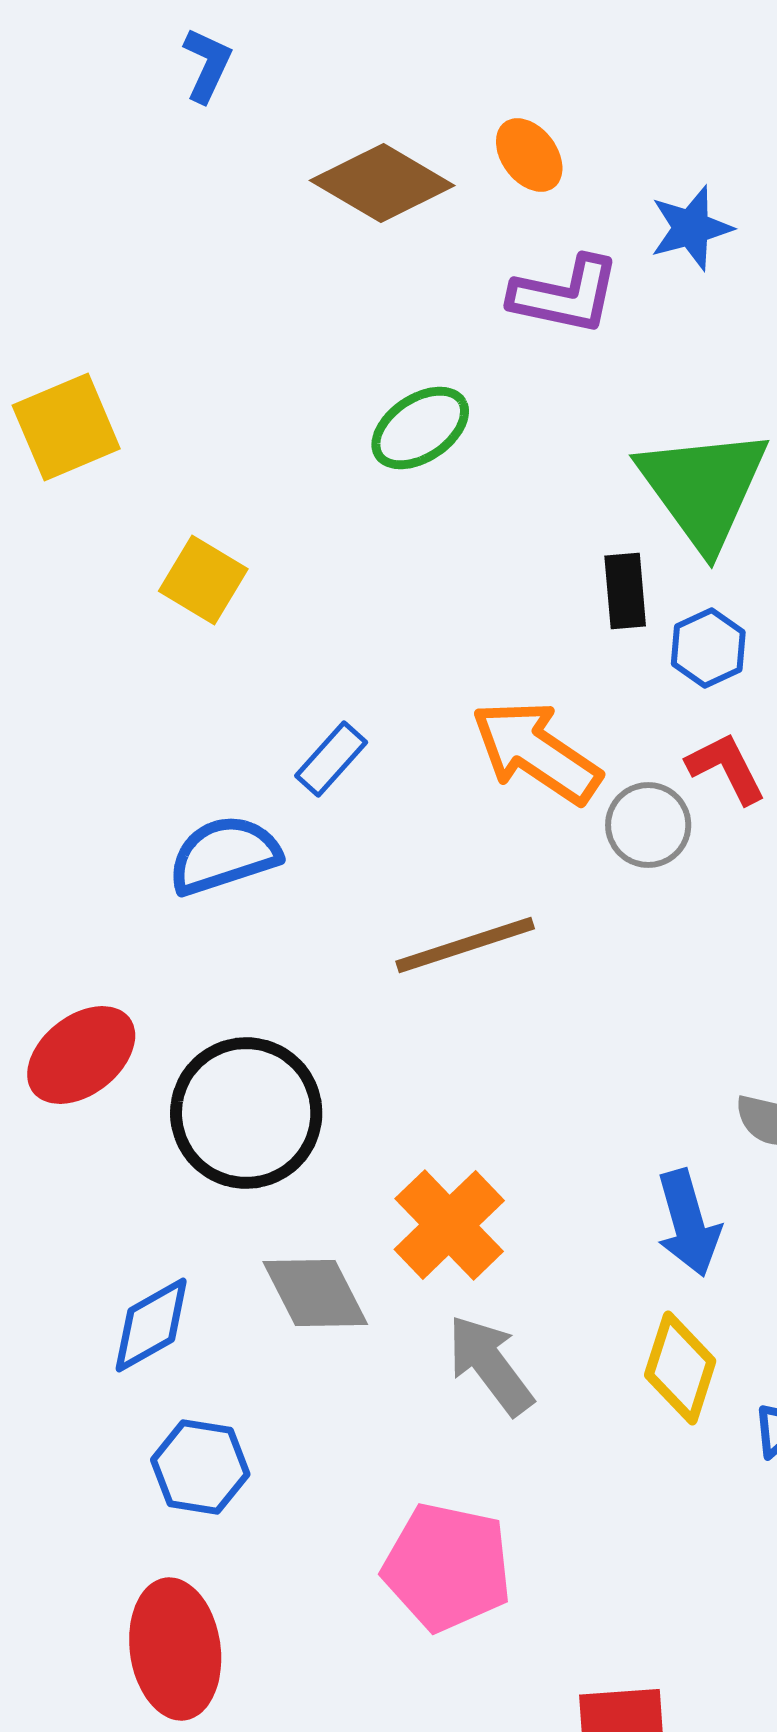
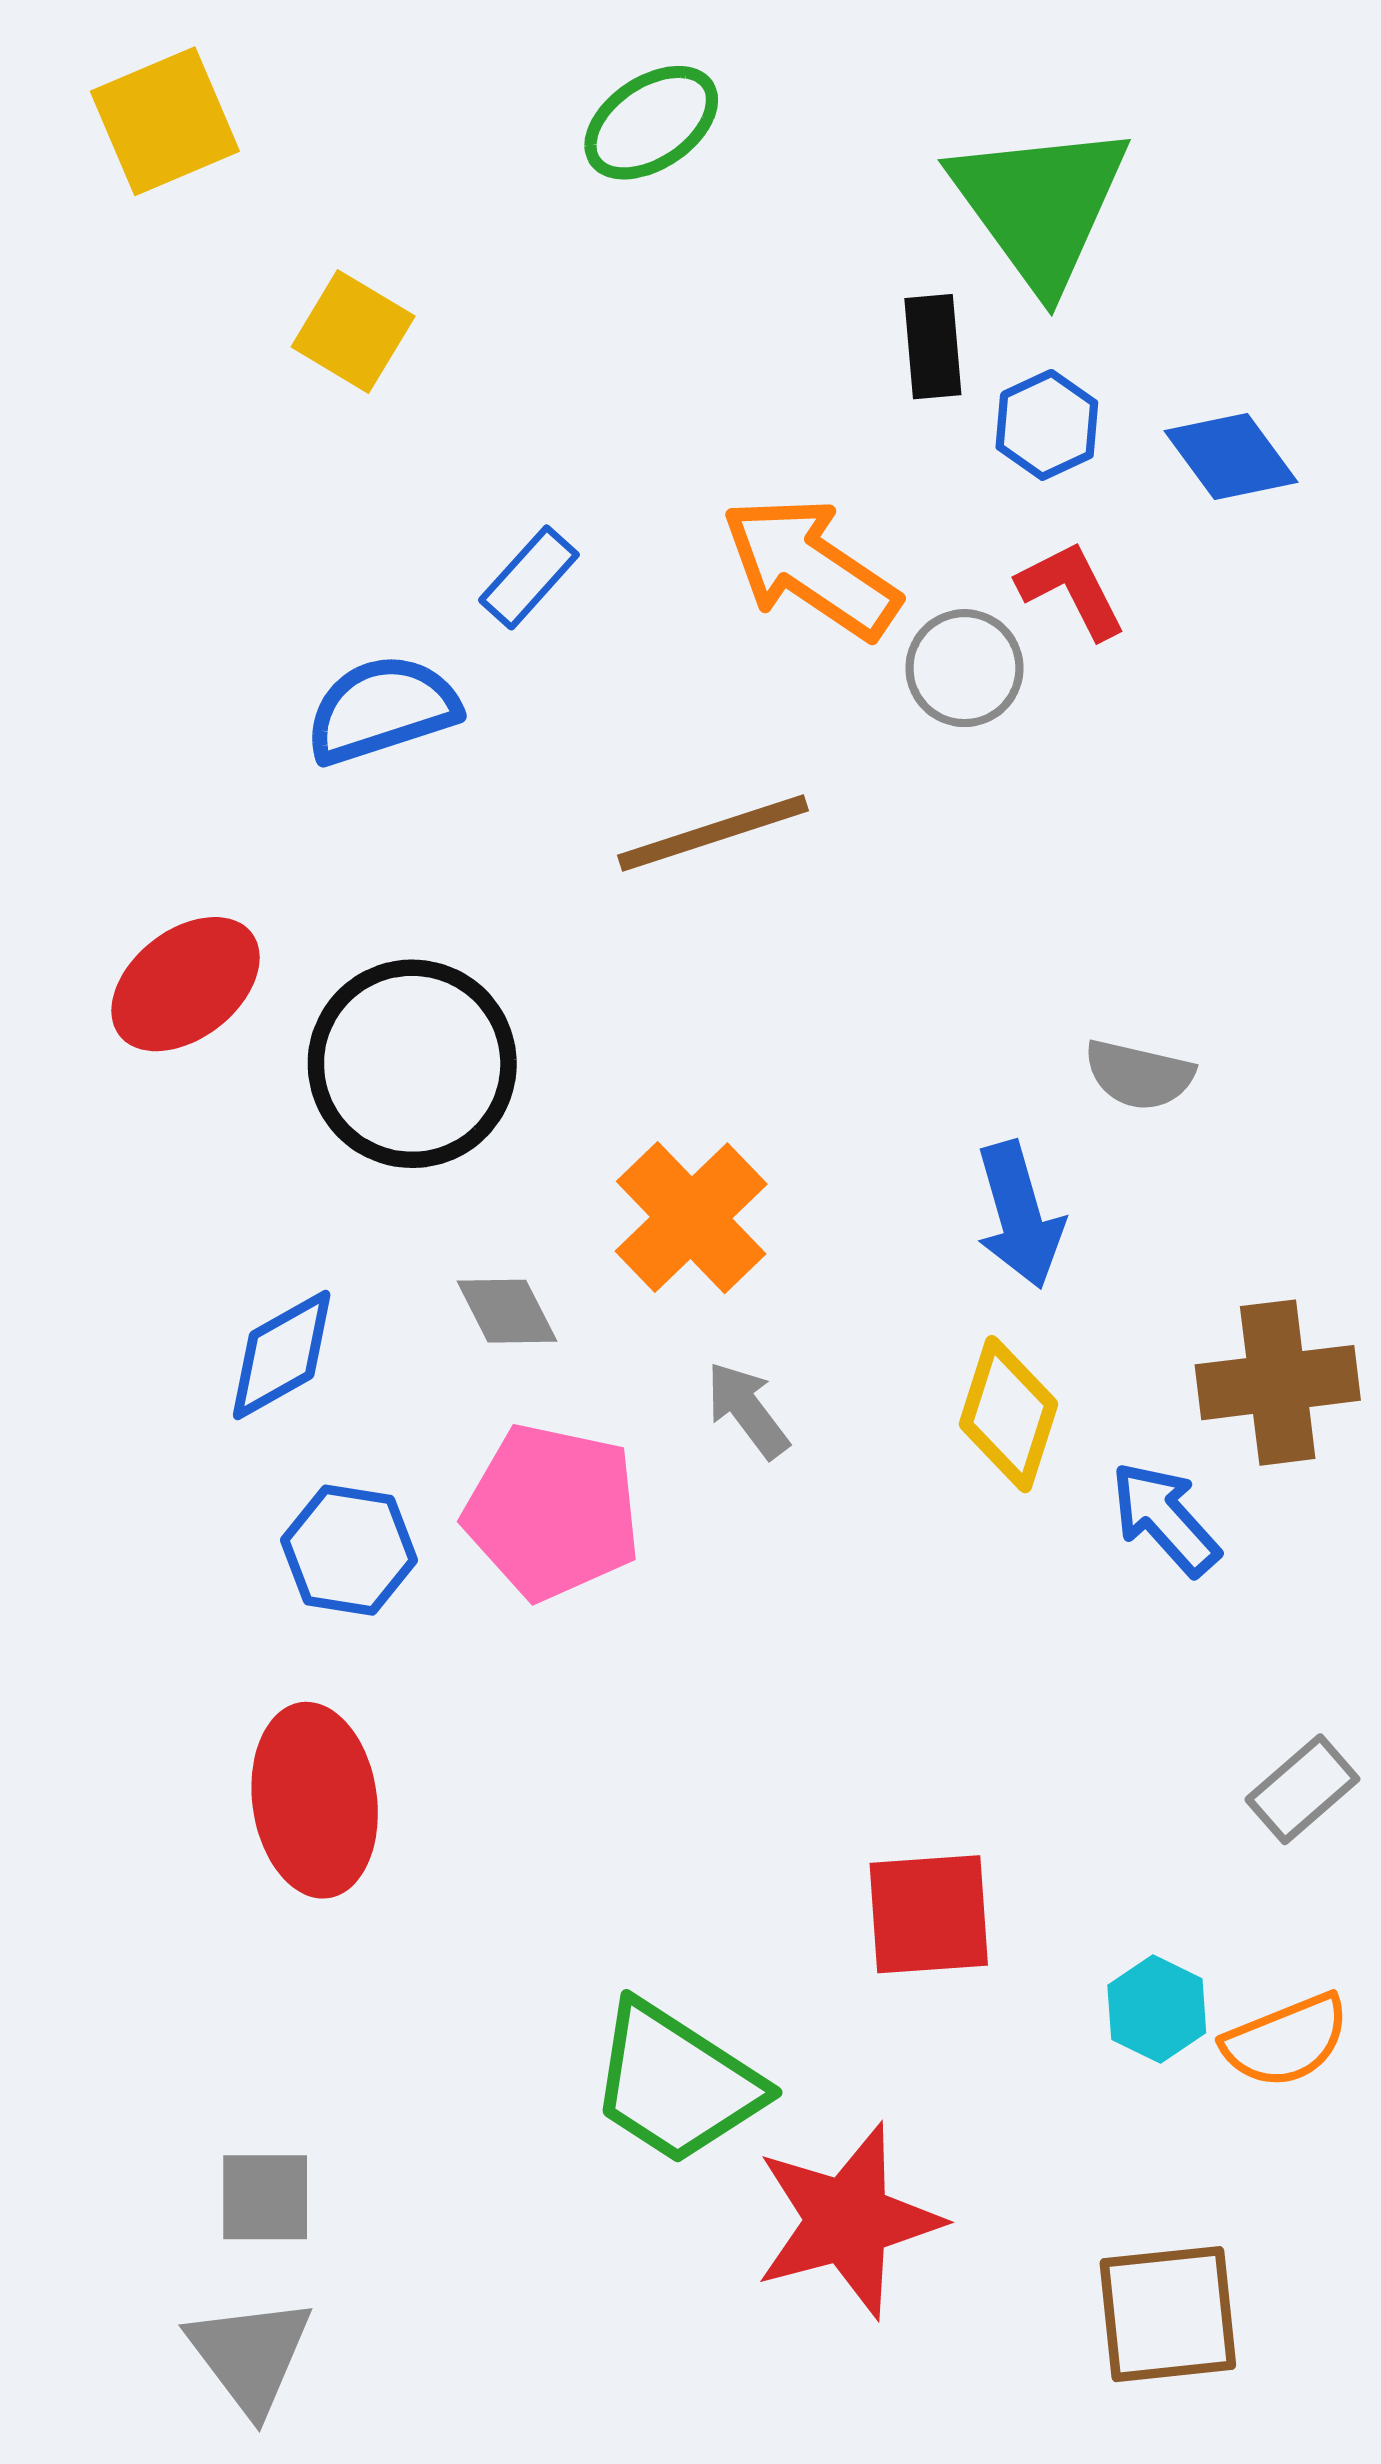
gray diamond: (315, 1293) -> (507, 1311), size x0.7
gray arrow: (490, 1365) -> (747, 1410), size x0.7
pink pentagon: (447, 1567) -> (552, 1512), moved

